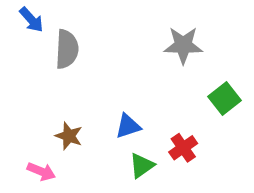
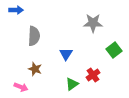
blue arrow: (31, 20) -> (16, 10), turned -48
gray semicircle: (67, 49) -> (34, 36), moved
blue triangle: (128, 126) -> (66, 54), moved, turned -40

